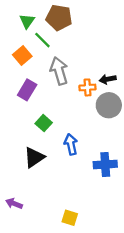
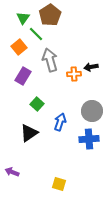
brown pentagon: (59, 18) -> (50, 15), turned 30
gray circle: (109, 105) -> (92, 111), moved
blue arrow: (71, 144) -> (60, 122), turned 30

